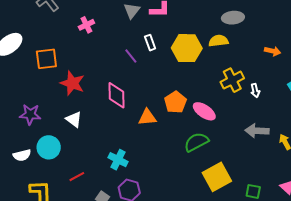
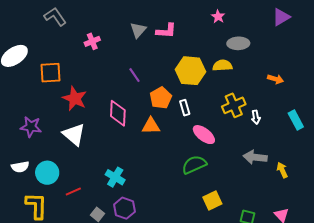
white rectangle: (150, 43) -> (185, 108), moved
orange pentagon: (175, 102) -> (161, 98), moved
orange triangle: (147, 117) -> (151, 126), moved
white triangle: (74, 119) -> (74, 134), size x1.4
cyan circle: (49, 147) -> (47, 173), moved
yellow square: (217, 177) -> (212, 201), size x0.7

